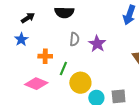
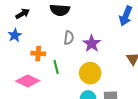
green line: (63, 68) -> (56, 67), turned -40
yellow circle: (80, 83) -> (90, 73), moved

